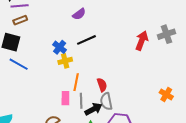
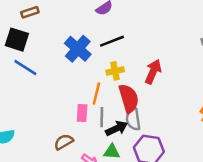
red arrow: (142, 41) -> (153, 72), moved
blue cross: (60, 47) -> (78, 49), size x1.5
yellow cross: (65, 61) -> (115, 71), moved
red semicircle: (102, 85) -> (129, 98), size x1.6

